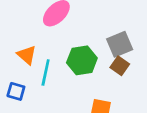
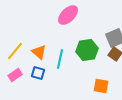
orange triangle: (27, 55) -> (39, 52), moved

